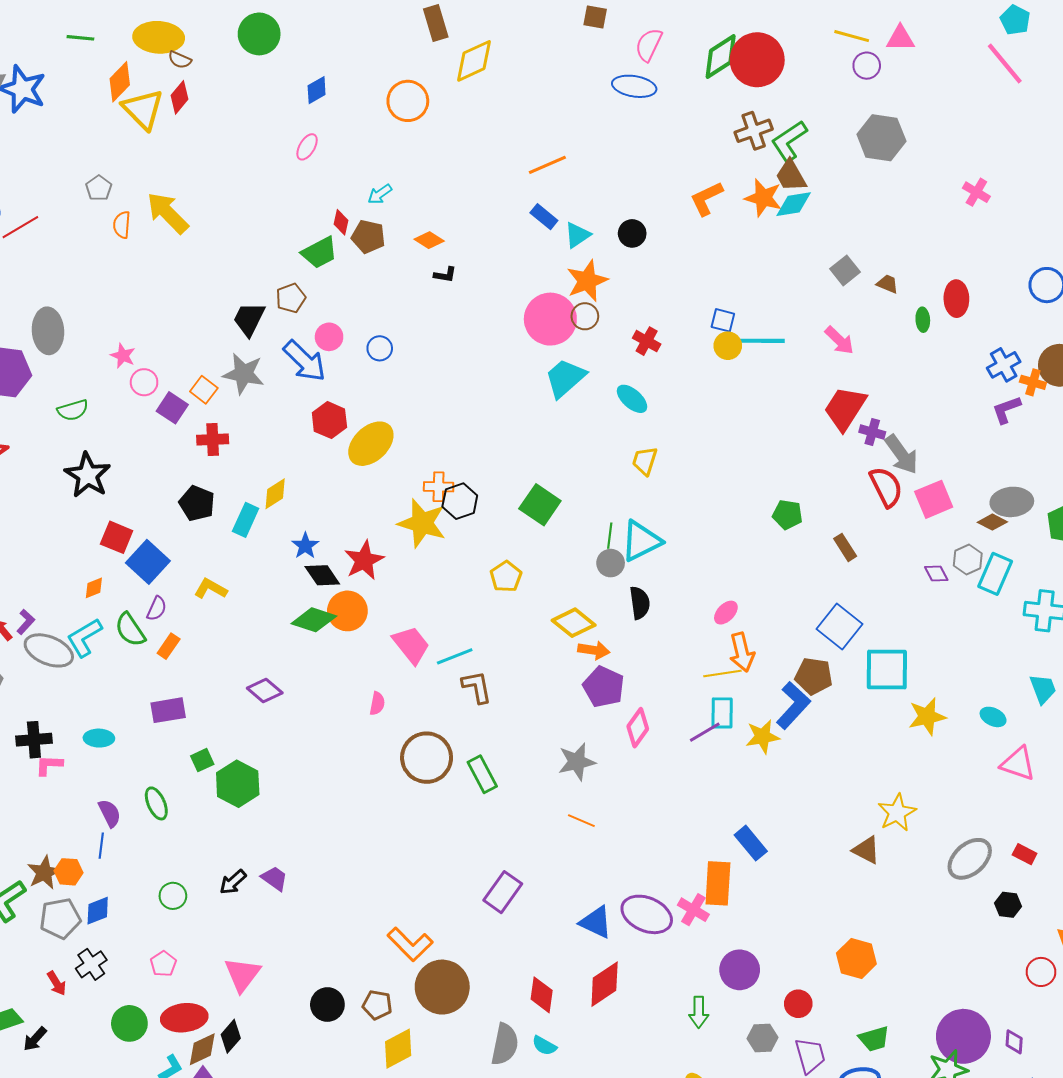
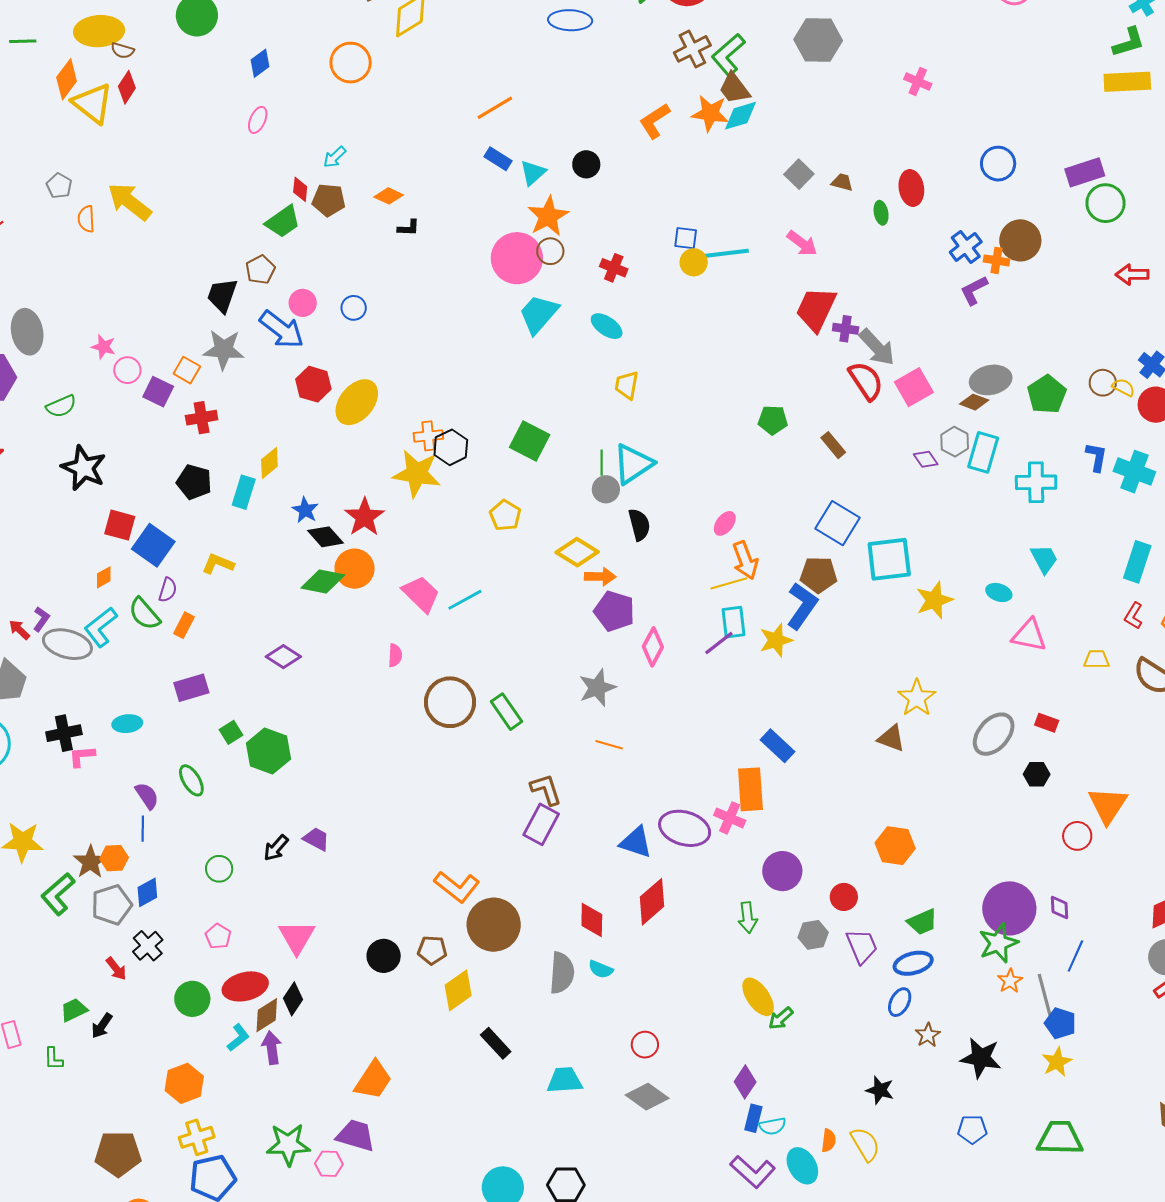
brown L-shape: (477, 687) -> (546, 789), moved

